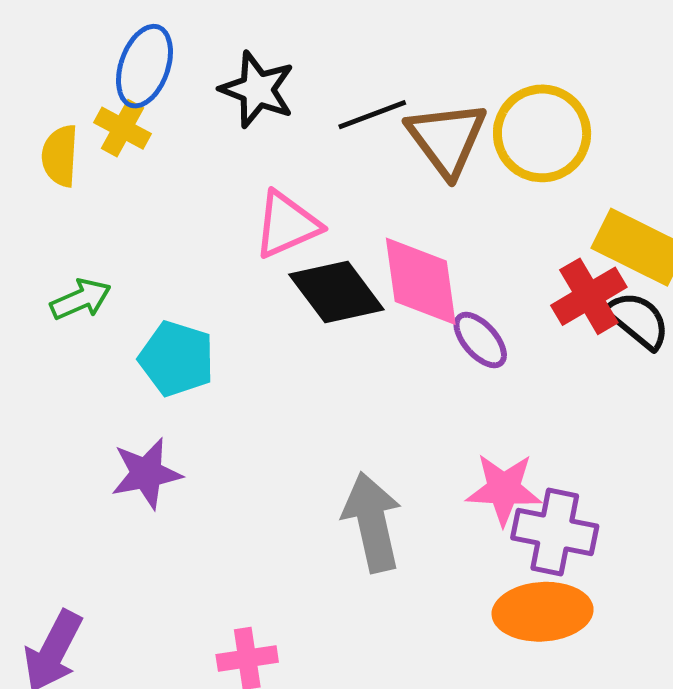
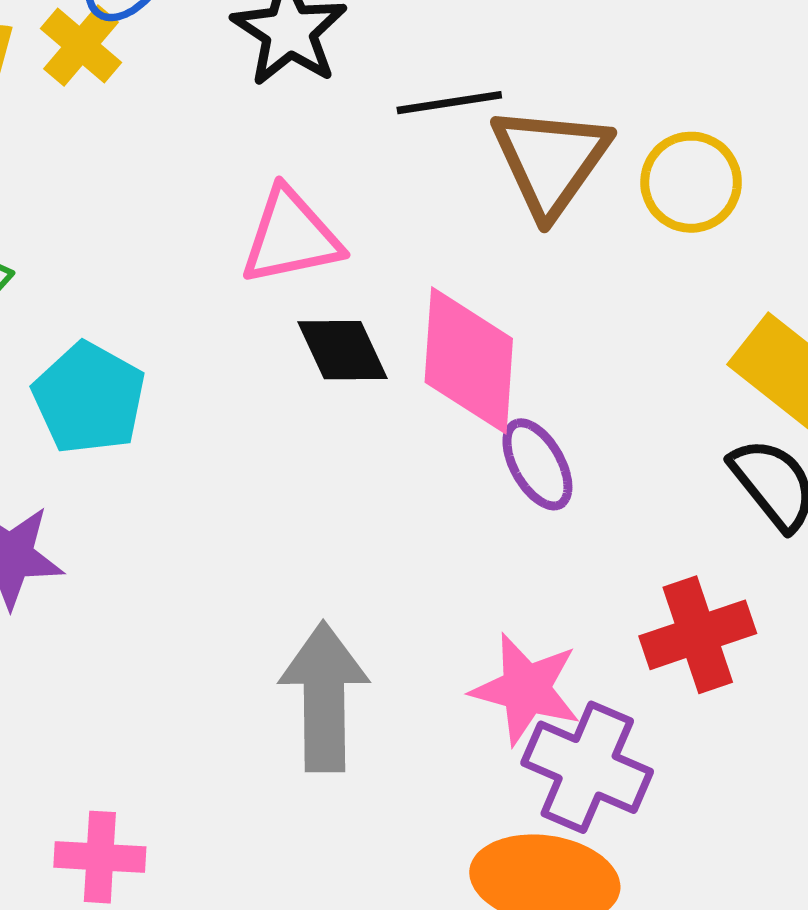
yellow circle: (542, 133) -> (691, 182), size x0.7
black diamond: (336, 292) -> (343, 350), size x0.7
red cross: (589, 296) -> (698, 635), moved

